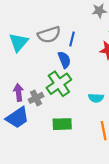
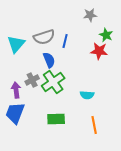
blue semicircle: (64, 60) -> (49, 60), moved
gray cross: (36, 98) -> (32, 80), moved
blue trapezoid: (17, 118) -> (15, 113), turned 145

